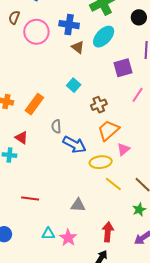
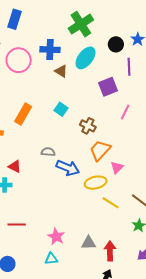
black circle: (139, 17) -> (116, 44), moved
orange rectangle: (34, 104) -> (23, 114), moved
brown cross: (99, 105) -> (88, 126), turned -35
gray semicircle: (56, 126) -> (48, 152), turned 104
red line: (30, 198) -> (17, 224), moved
gray triangle: (78, 205) -> (89, 243), moved
pink star: (68, 238) -> (56, 237), moved

